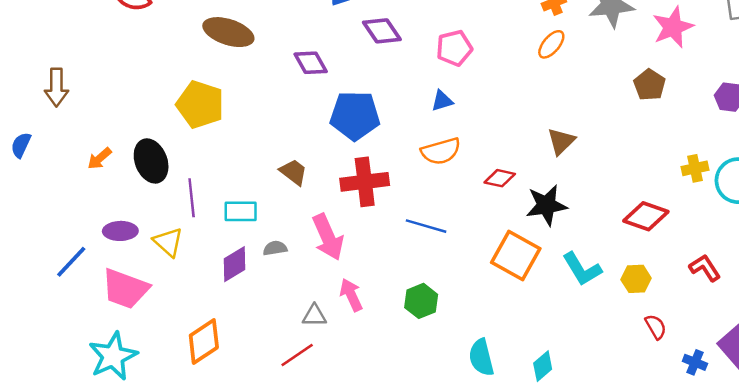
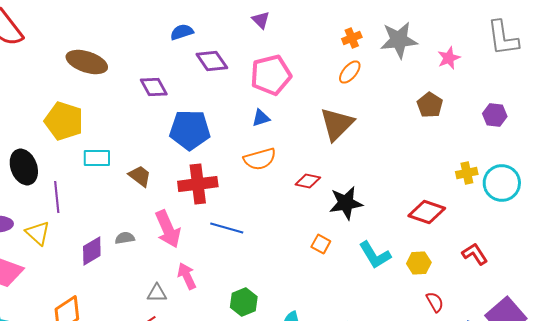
pink star: (673, 27) -> (449, 58), size x0.7
pink pentagon: (454, 48) -> (271, 75), size x1.4
brown triangle: (561, 141) -> (337, 124), moved, size x1.5
cyan rectangle: (241, 211) -> (97, 158), moved
blue line: (426, 226) -> (227, 228), moved
orange square: (516, 256) -> (321, 244), size x0.5
green hexagon: (421, 301) -> (244, 302), moved

